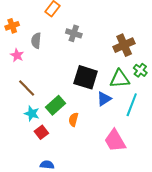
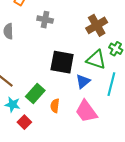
green triangle: (120, 79) -> (96, 60), turned 30
pink trapezoid: (115, 141) -> (86, 111), moved

